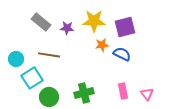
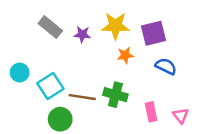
blue semicircle: (122, 54) -> (166, 66), moved
brown line: (49, 55) -> (82, 97), moved
cyan square: (32, 78) -> (50, 86), moved
green cross: (84, 93) -> (115, 95), moved, turned 30

